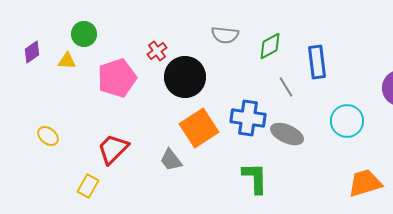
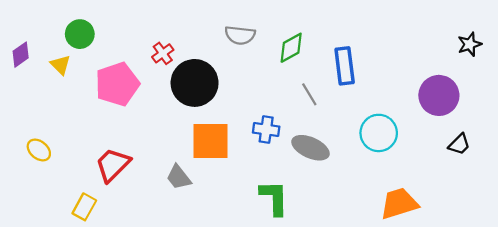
yellow triangle: (67, 61) -> (60, 65), turned 42
blue cross: (248, 118) -> (266, 130), size x0.7
orange square: (199, 128) -> (210, 141), turned 33

